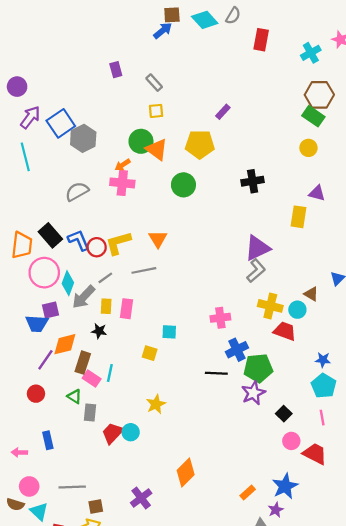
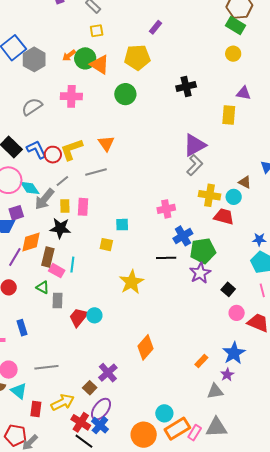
orange arrow: (123, 165) -> (69, 55), moved
cyan diamond: (68, 283) -> (30, 188), turned -50
black star: (99, 331) -> (60, 228), size x1.5
yellow star: (156, 404) -> (132, 282), moved, size x1.4
brown square: (96, 507) -> (90, 388), moved, turned -32

